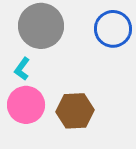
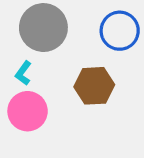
brown hexagon: (75, 111) -> (94, 86), moved

